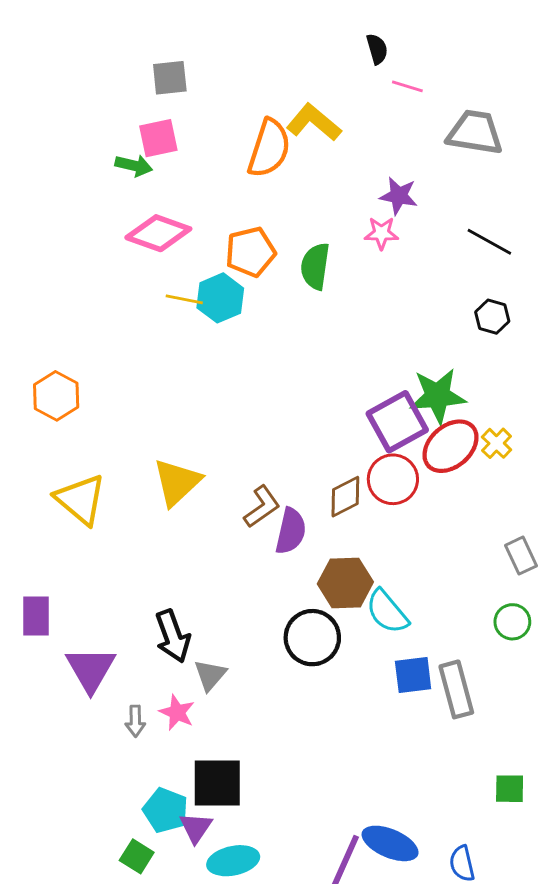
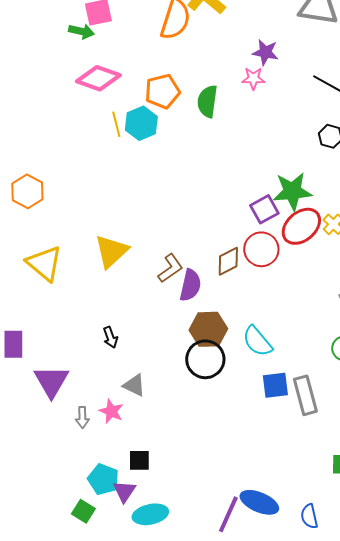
yellow line: (184, 299) -> (116, 124), turned 65
purple square: (397, 422) -> (264, 209), size x0.7
brown hexagon: (345, 583) -> (208, 329), moved
black arrow: (173, 636) -> (110, 337), moved, size x0.6
gray triangle: (210, 675) -> (134, 385), turned -45
black square: (217, 783) -> (139, 460), size x0.6

